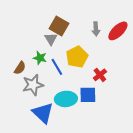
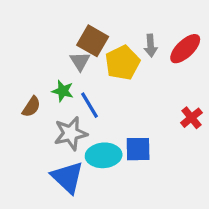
yellow pentagon: (77, 57) -> (122, 63), moved
red cross: (100, 75) -> (191, 118), moved
gray star: (33, 85) -> (71, 133), moved

